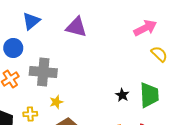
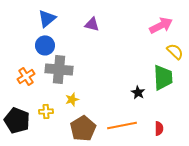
purple triangle: (76, 27) -> (92, 24), size x0.7
blue circle: (13, 48) -> (45, 45), moved
green trapezoid: (149, 95) -> (163, 77), moved

